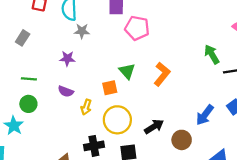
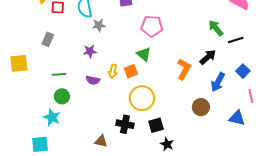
pink pentagon: (137, 28) -> (152, 26), moved
orange L-shape: (162, 74) -> (184, 69), moved
yellow arrow: (86, 107) -> (113, 71), moved
black arrow: (154, 127) -> (208, 57), moved
black cross: (94, 146) -> (125, 124), turned 30

